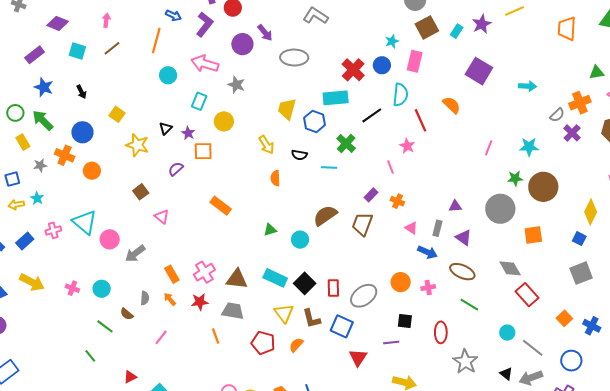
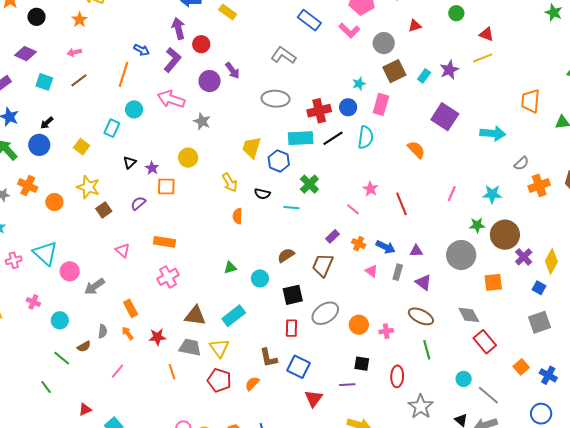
pink arrow: (106, 20) -> (74, 52), turned -112
orange trapezoid: (567, 29) -> (530, 101), moved
gray ellipse: (294, 58) -> (276, 99), moved
red cross: (353, 70) -> (319, 111), turned 30
cyan arrow: (527, 86) -> (493, 133), size x1.4
black arrow: (81, 92) -> (47, 123), turned 72
cyan rectangle: (199, 101) -> (112, 128), moved
orange cross: (580, 103) -> (539, 185), moved
black line: (372, 115) -> (333, 138), moved
red line: (420, 120) -> (401, 204), moved
blue circle: (82, 132) -> (39, 145), moved
purple cross: (572, 133) -> (524, 257), moved
yellow star: (137, 145) -> (88, 187), moved
pink line: (391, 167) -> (353, 209), turned -32
brown square: (141, 192) -> (104, 210), moved
orange rectangle: (221, 206) -> (164, 242), moved, turned -30
brown semicircle: (325, 215) -> (286, 255), size x0.7
blue arrow: (427, 252) -> (385, 247), moved
pink cross: (204, 272) -> (168, 277), moved
cyan rectangle: (275, 278) -> (234, 316), turned -65
black square: (305, 283) -> (293, 295), moved, turned 30
pink cross: (72, 288) -> (33, 302), moved
gray ellipse: (364, 296) -> (325, 313), moved
green line: (469, 305) -> (427, 350), turned 42
yellow triangle: (284, 313) -> (219, 348), moved
brown semicircle: (127, 314) -> (84, 346), turned -72
blue circle: (571, 361) -> (541, 414), moved

